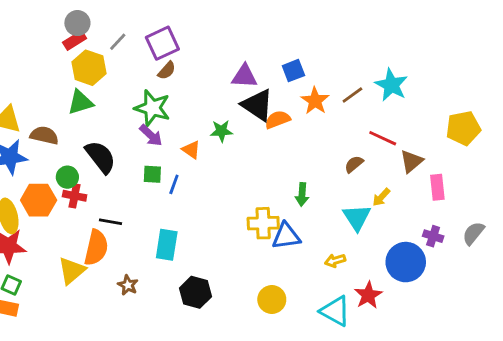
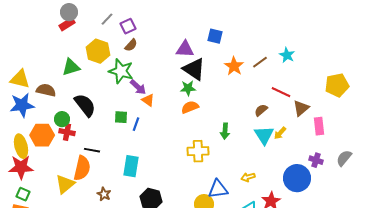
gray line: (118, 42) -> (107, 19), moved
purple square: (162, 43) -> (128, 26), size x0.7
yellow hexagon: (89, 68) -> (98, 51), moved
blue square: (293, 71) -> (215, 36), moved, turned 35
cyan star: (391, 85) -> (287, 55), size x0.7
orange semicircle: (278, 120) -> (190, 107), moved
green star: (221, 131) -> (188, 88), moved
purple arrow: (151, 135) -> (138, 87), moved
cyan triangle: (357, 217) -> (264, 135), moved
blue triangle: (286, 236) -> (218, 189), moved

